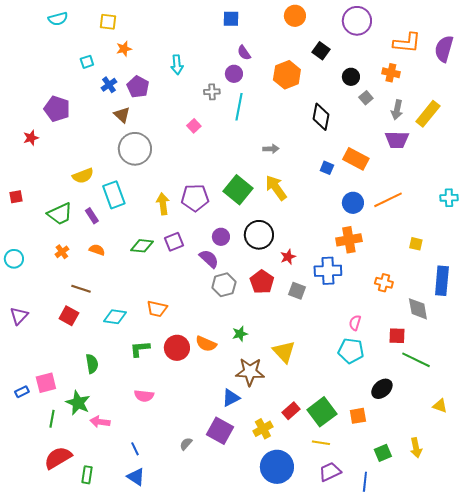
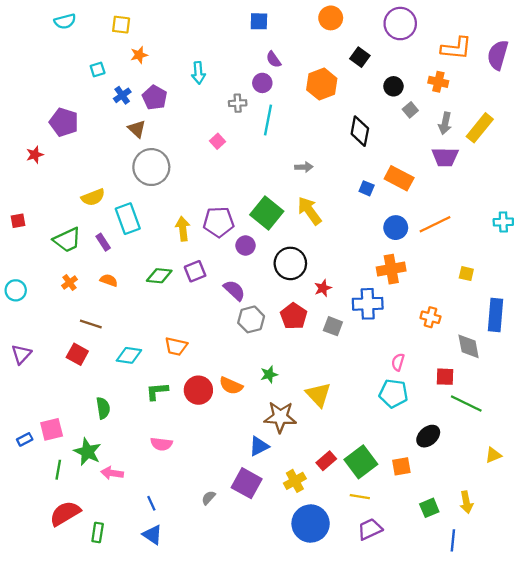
purple circle: (221, 237) -> (246, 246), moved
yellow triangle: (440, 406) -> (493, 455), turned -42
blue line: (365, 482) -> (453, 540), moved

